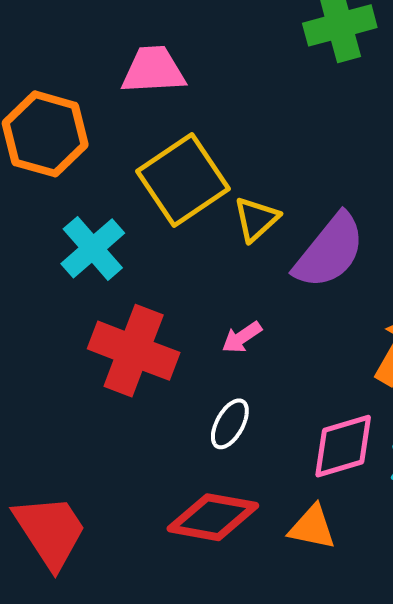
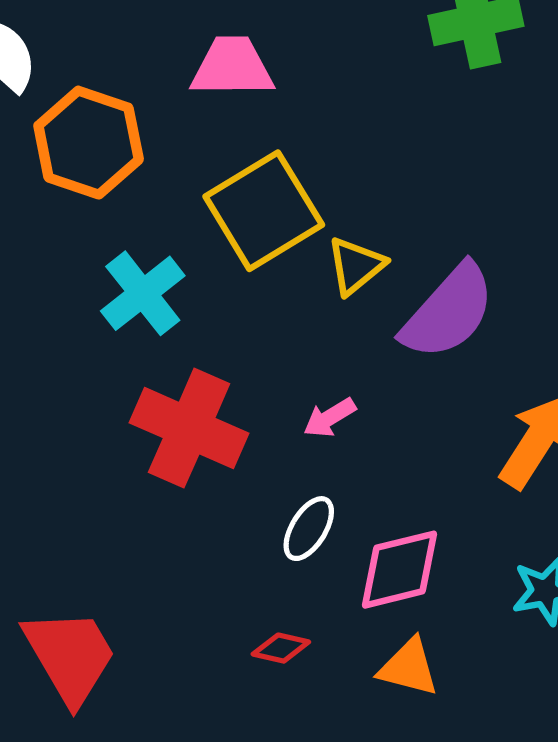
pink diamond: (343, 446) -> (400, 570), moved
red diamond: (213, 517) -> (281, 648), size x0.5

